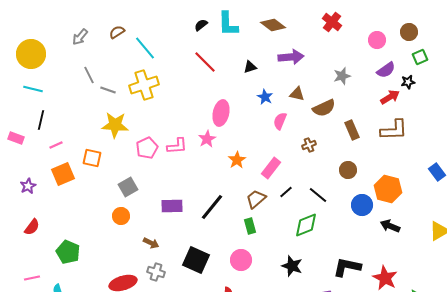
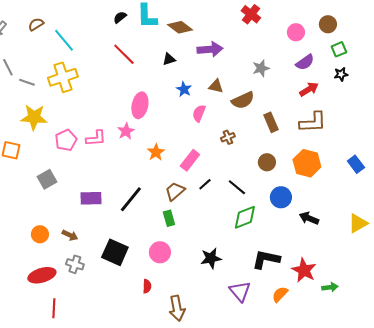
brown diamond: (273, 25) -> (180, 27), moved
black star: (408, 82) -> (341, 74), moved
orange hexagon: (388, 189) -> (307, 163), moved
orange circle: (121, 216) -> (40, 234), moved
green diamond: (306, 225) -> (245, 217), moved
black star: (292, 266) -> (211, 258), turned -30

